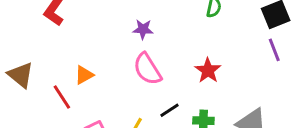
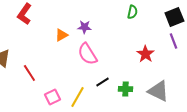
red star: (208, 71) -> (145, 54), moved
orange triangle: (84, 75) -> (61, 35), moved

